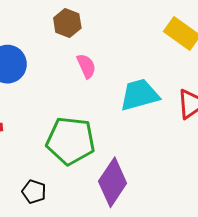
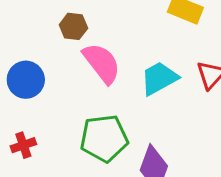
pink semicircle: (86, 66) -> (102, 63), size x1.8

